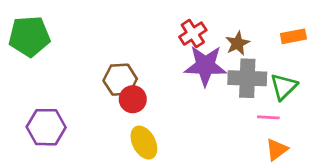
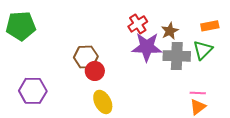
green triangle: (284, 87) -> (203, 50), moved
pink line: (268, 117) -> (198, 93), moved

